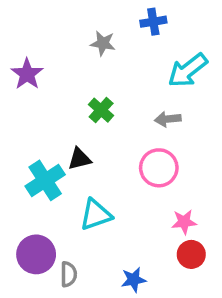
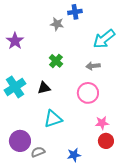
blue cross: (153, 22) -> (75, 12), moved
cyan cross: (45, 180) -> (15, 87), moved
gray semicircle: (69, 274) -> (38, 152), turned -112

